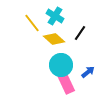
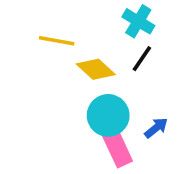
cyan cross: (55, 16) -> (138, 21), moved
yellow line: (32, 23) -> (57, 41), turned -42

